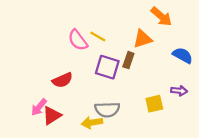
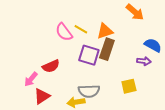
orange triangle: (143, 39) -> (105, 31), moved
brown rectangle: (128, 60) -> (107, 49), size x1.5
purple arrow: (179, 91) -> (144, 61), moved
pink arrow: (39, 107) -> (31, 79), moved

